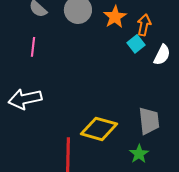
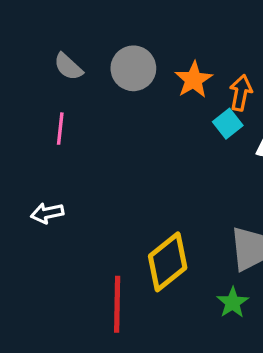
white arrow: (25, 99) -> (47, 213), size x0.6
yellow diamond: (99, 129) -> (168, 262), turned -54

